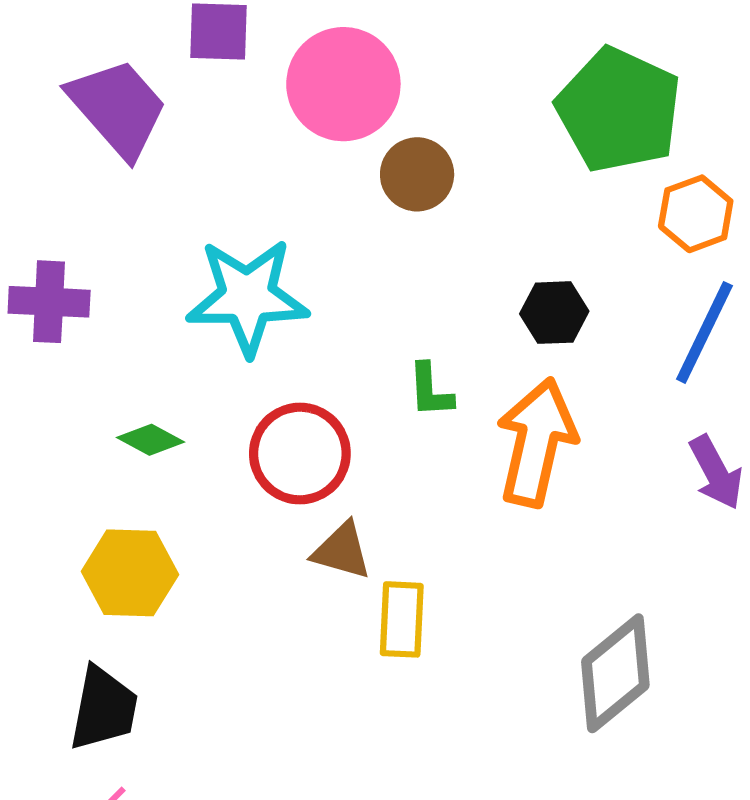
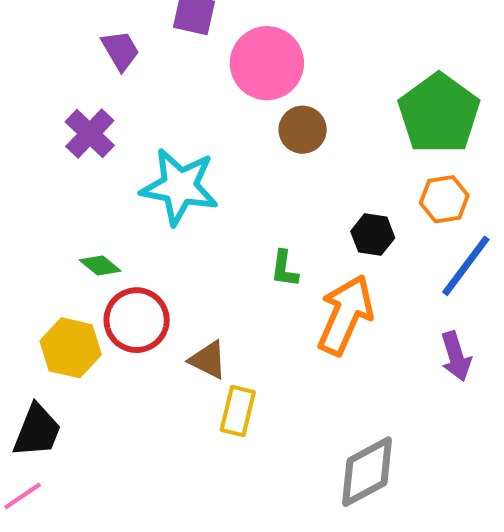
purple trapezoid: (118, 108) -> (120, 50), size x0.6
orange hexagon: (696, 214) -> (444, 199), moved
purple cross: (49, 302) -> (90, 134), moved, turned 30
red circle: (300, 454) -> (137, 320), moved

